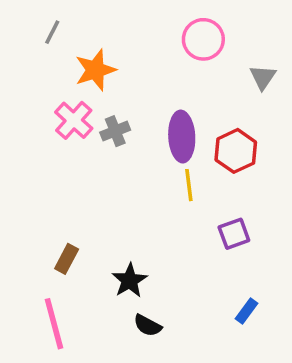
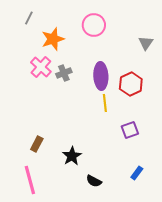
pink circle: (203, 39) -> (94, 25), moved
black semicircle: (148, 325) -> (94, 181), moved

